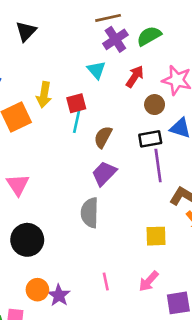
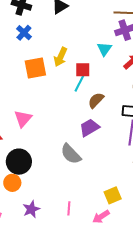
gray semicircle: (90, 213) -> (71, 154), turned -60
yellow square: (156, 236) -> (113, 195), moved, turned -36
orange circle: (37, 290) -> (12, 183), moved

